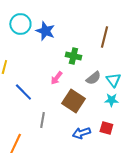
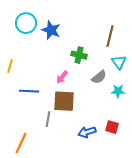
cyan triangle: (113, 80) -> (119, 62), moved
blue line: (23, 92) -> (29, 91), turned -42
cyan star: (111, 100) -> (118, 91), moved
brown square: (73, 101) -> (64, 101), moved, turned -30

